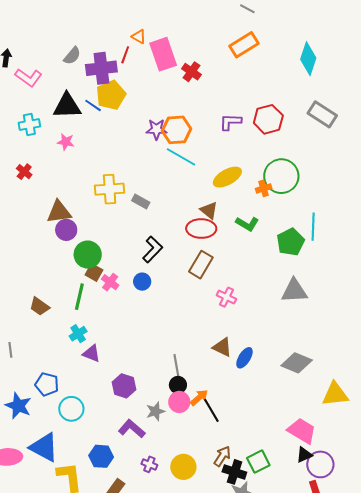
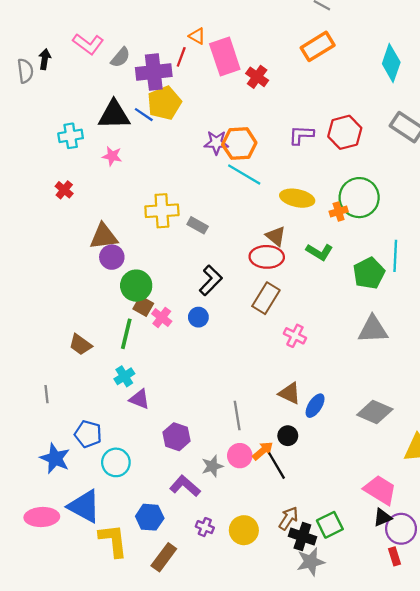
pink L-shape: (29, 78) -> (88, 44), moved
yellow ellipse: (227, 177) -> (297, 198), turned 40
black circle: (178, 385) -> (288, 436), moved

